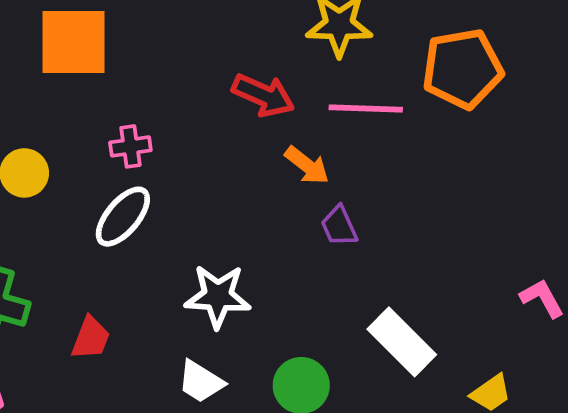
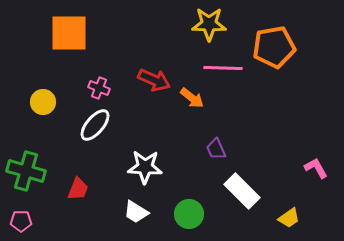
red arrow: (263, 95) -> (154, 80), moved
pink cross: (130, 146) -> (99, 88), turned 30
purple trapezoid: (339, 226) -> (216, 149), moved

